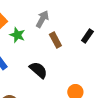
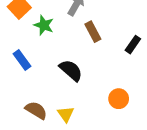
black rectangle: (87, 36) -> (133, 45), moved

